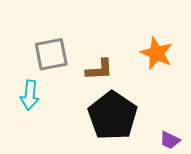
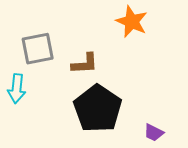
orange star: (157, 53) -> (132, 22), moved

